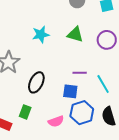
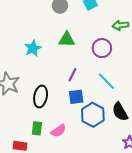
purple circle: (107, 40) -> (102, 48), moved
purple line: (80, 73) -> (72, 75), moved, turned -48
pink semicircle: (56, 121) -> (58, 131), moved

